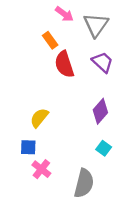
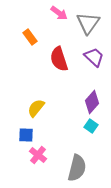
orange rectangle: (50, 40) -> (30, 37), moved
cyan square: (104, 148) -> (91, 126), moved

